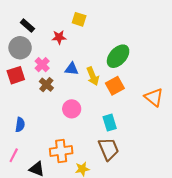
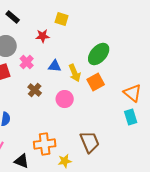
black rectangle: (27, 26) -> (13, 17), moved
brown cross: (46, 85) -> (35, 90), moved
pink circle: (72, 109) -> (65, 99), moved
cyan rectangle: (110, 123) -> (131, 117), moved

